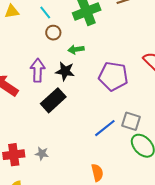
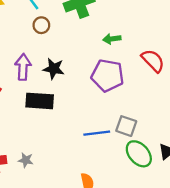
green arrow: (76, 49) -> (112, 39), moved
black rectangle: (53, 100) -> (40, 101), turned 45
blue line: (105, 128) -> (97, 133), turned 30

